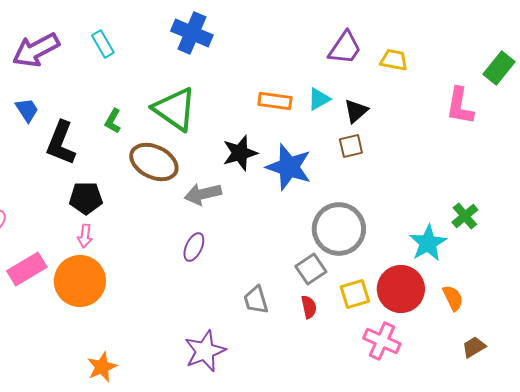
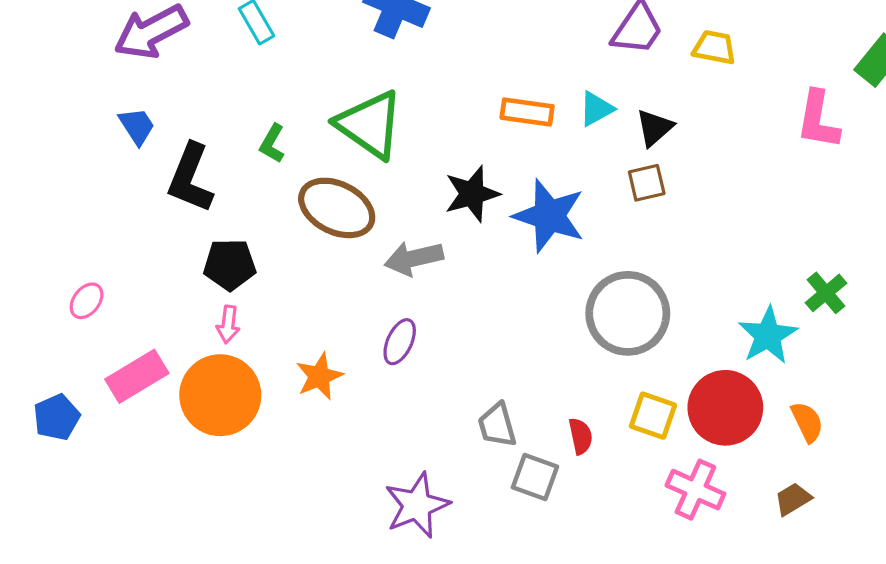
gray square: (311, 269) -> (535, 477), moved, turned -36
yellow square: (355, 294) -> (653, 416), turned 36
brown trapezoid: (474, 347) -> (793, 499), moved
orange star: (102, 367) -> (319, 376), moved

